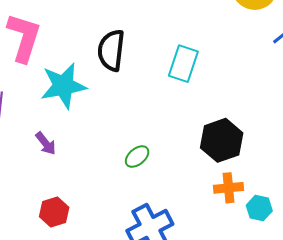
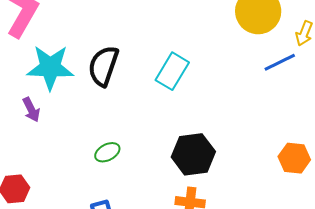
black semicircle: (111, 50) -> (103, 66), moved
purple arrow: (46, 143) -> (31, 110), moved

